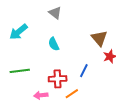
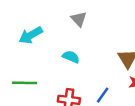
cyan semicircle: (54, 44) -> (71, 57), turned 128

